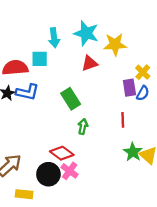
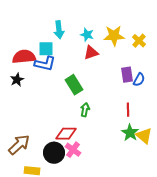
cyan star: (86, 33) -> (87, 35), moved, size x0.6
yellow cross: (143, 72) -> (139, 41), moved
blue L-shape: (27, 92) -> (45, 64), moved
red line: (123, 120) -> (128, 110), moved
red diamond: (62, 153) -> (66, 134), turned -35

